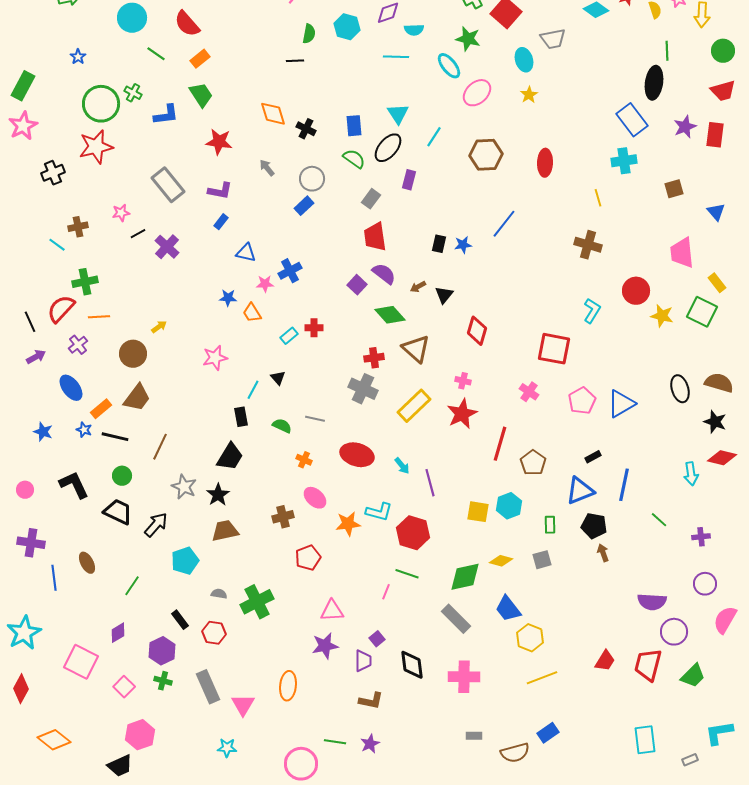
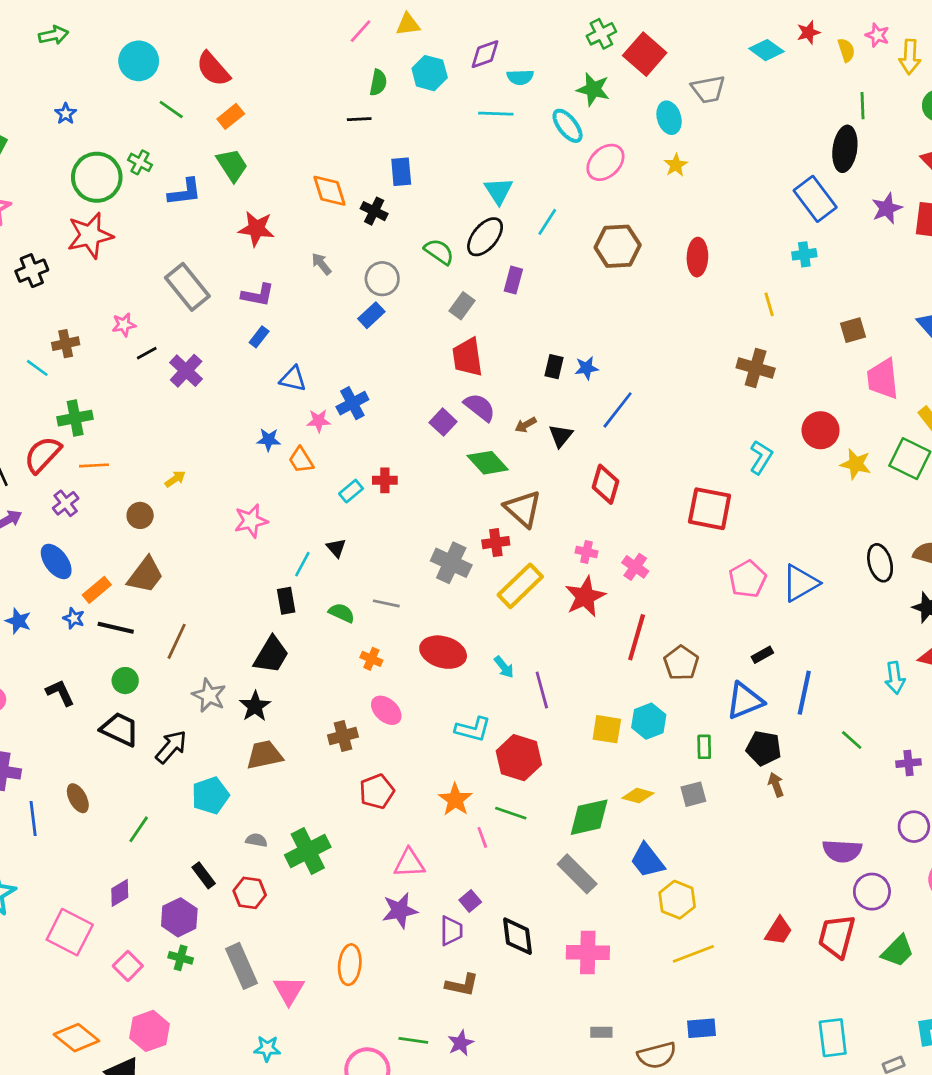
blue rectangle: (354, 126) -> (401, 172), moved
cyan cross: (624, 161) -> (804, 254), size x0.7
brown square: (674, 189) -> (853, 330), moved
blue line: (504, 224) -> (618, 410), moved
brown circle: (133, 354) -> (140, 515), size x0.7
red cross: (374, 358) -> (496, 543), moved
pink cross: (529, 392) -> (635, 567), moved
black L-shape: (74, 485) -> (60, 693), size x0.7
orange star: (348, 524) -> (455, 800), moved, turned -30
pink line: (386, 592) -> (482, 837), turned -42
blue rectangle: (548, 733) -> (701, 1028), turned 30
orange diamond: (54, 740) -> (76, 1038), moved

